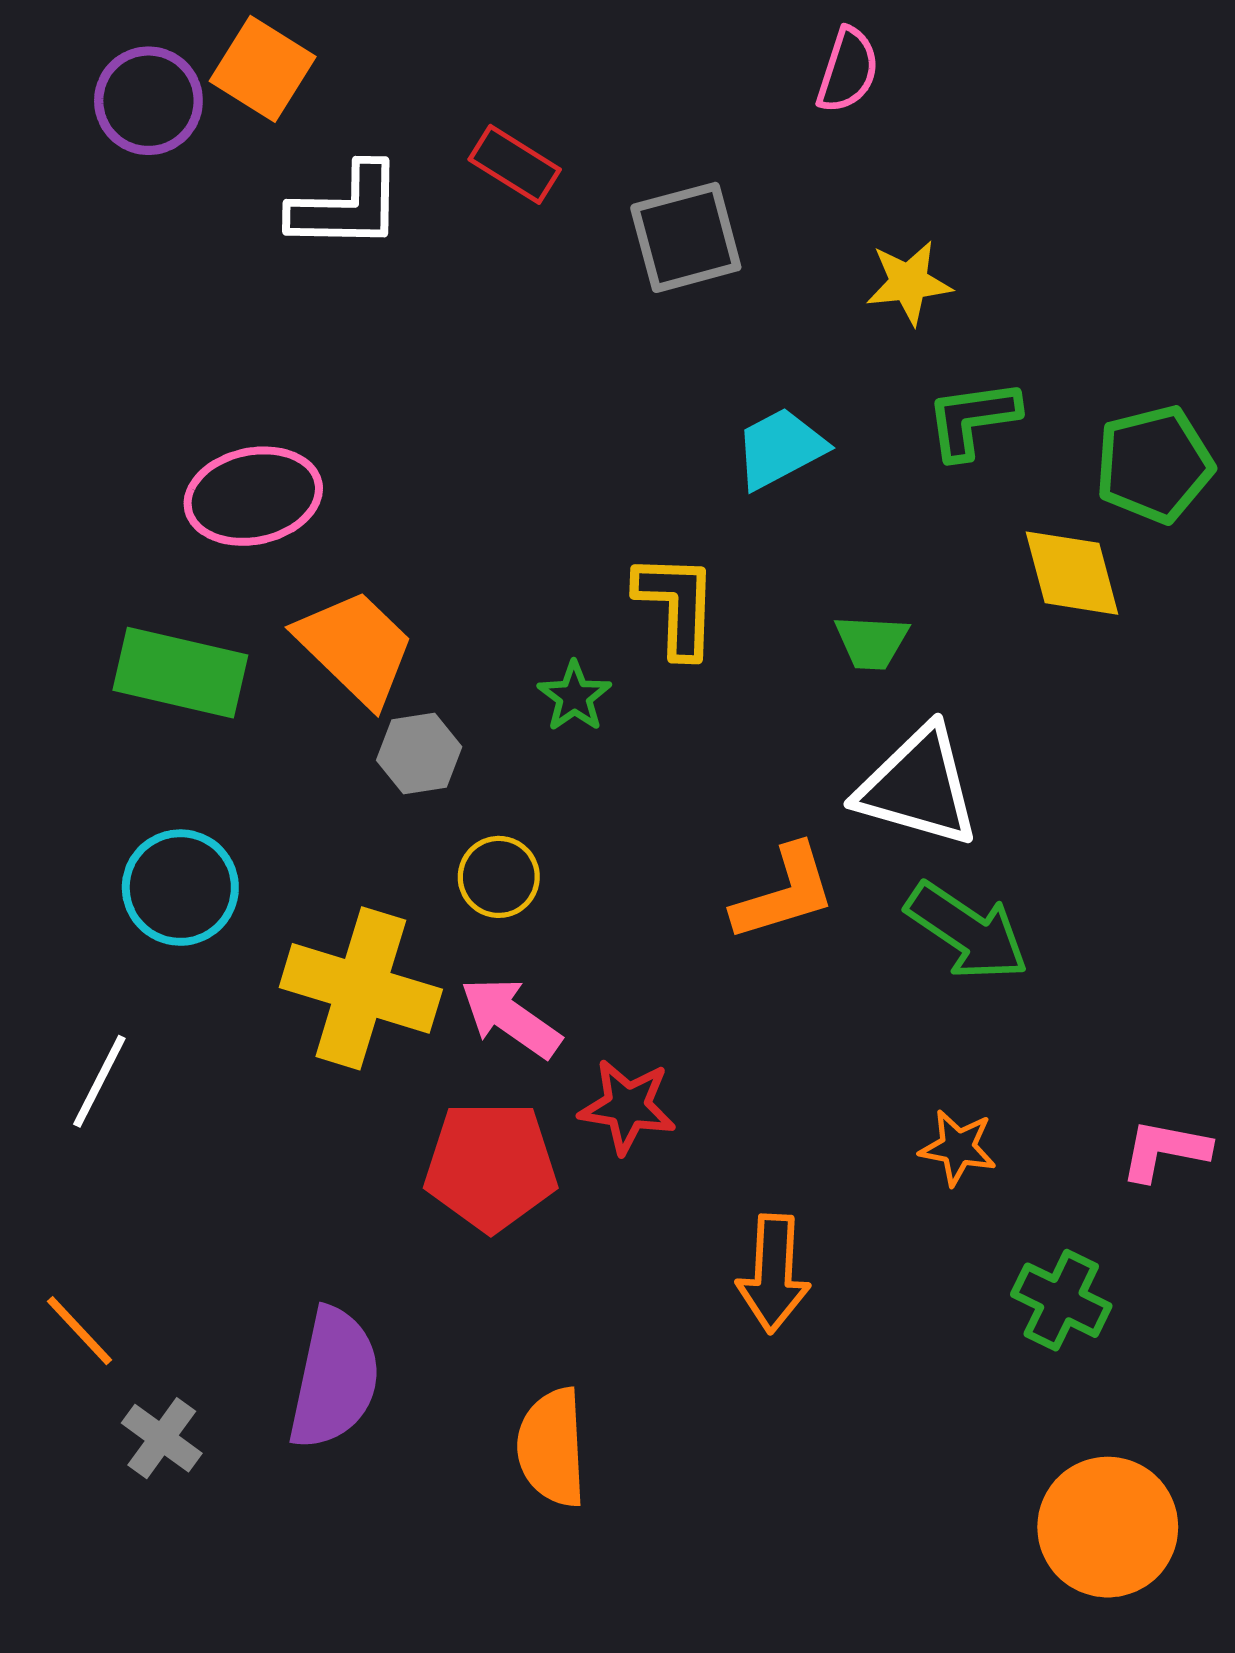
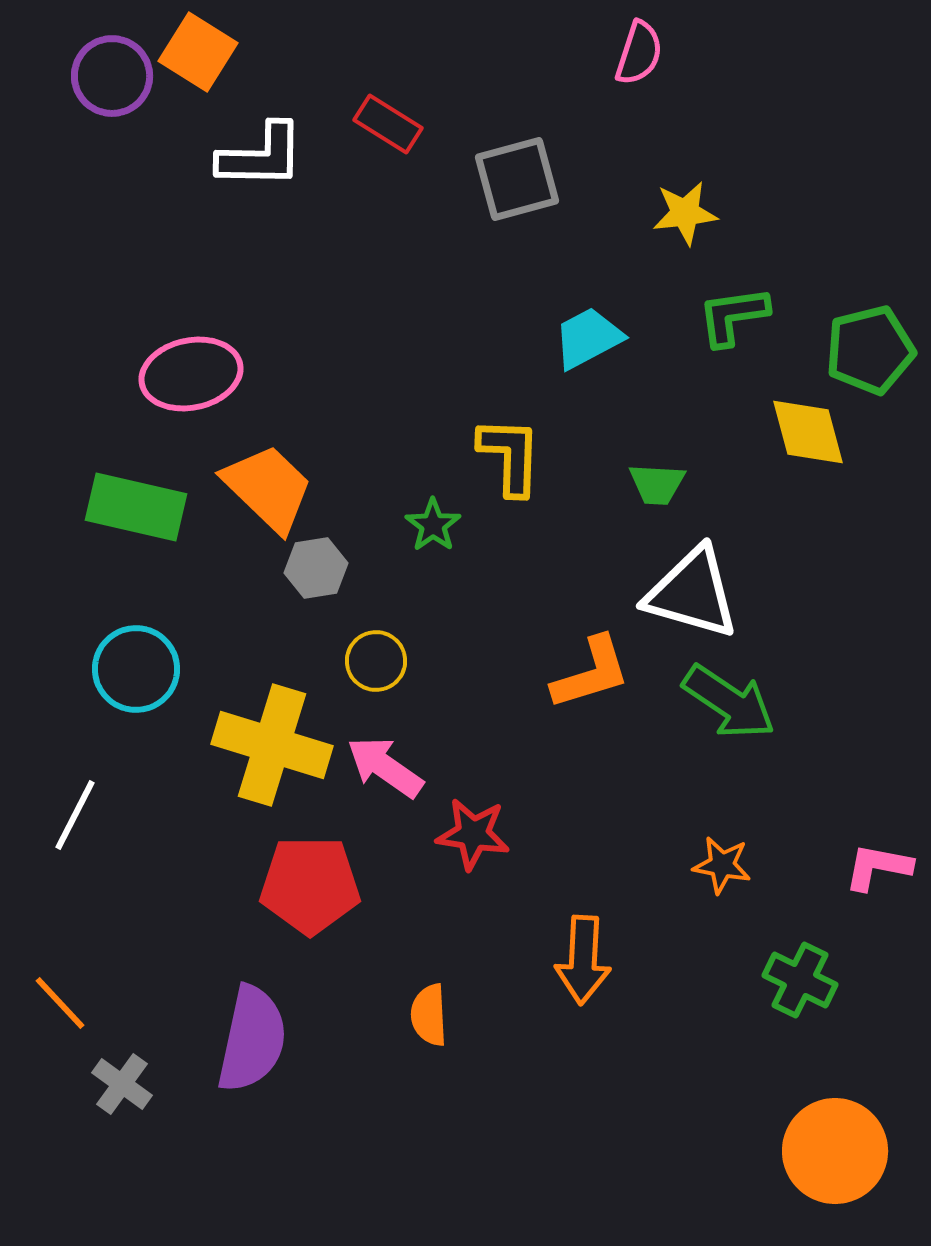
red pentagon: (491, 1166) -> (310, 885), moved
orange semicircle: (552, 1447) -> (429, 1015), moved, size x0.7

